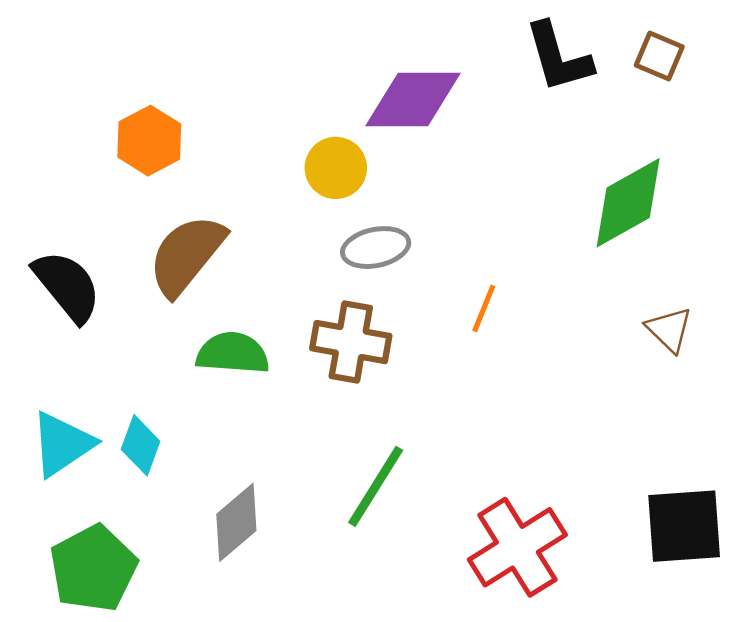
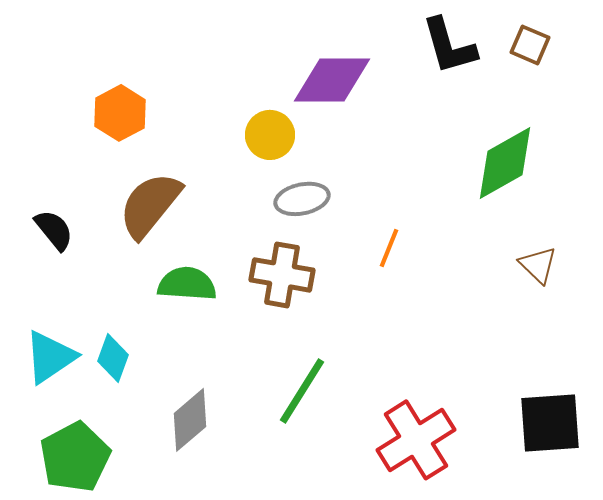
black semicircle: (67, 286) -> (54, 230), size x0.7

